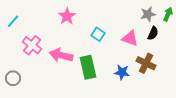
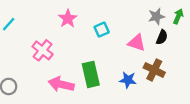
cyan square: (98, 34) -> (102, 30), moved, turned 32
pink cross: (32, 45) -> (43, 50), moved
pink arrow: (61, 55) -> (61, 84), moved

